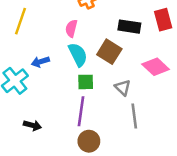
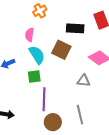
green square: (86, 82) -> (34, 76), moved
gray triangle: (123, 88) -> (84, 81), moved, turned -32
gray line: (134, 116) -> (80, 115), moved

